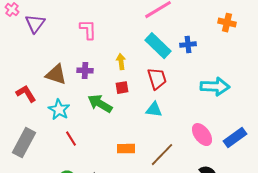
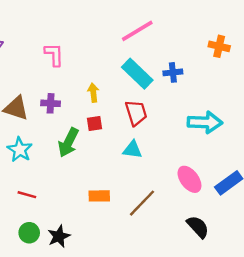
green arrow: (100, 104) -> (68, 142), turned -95
red line: (71, 139) -> (27, 195), moved, turned -42

